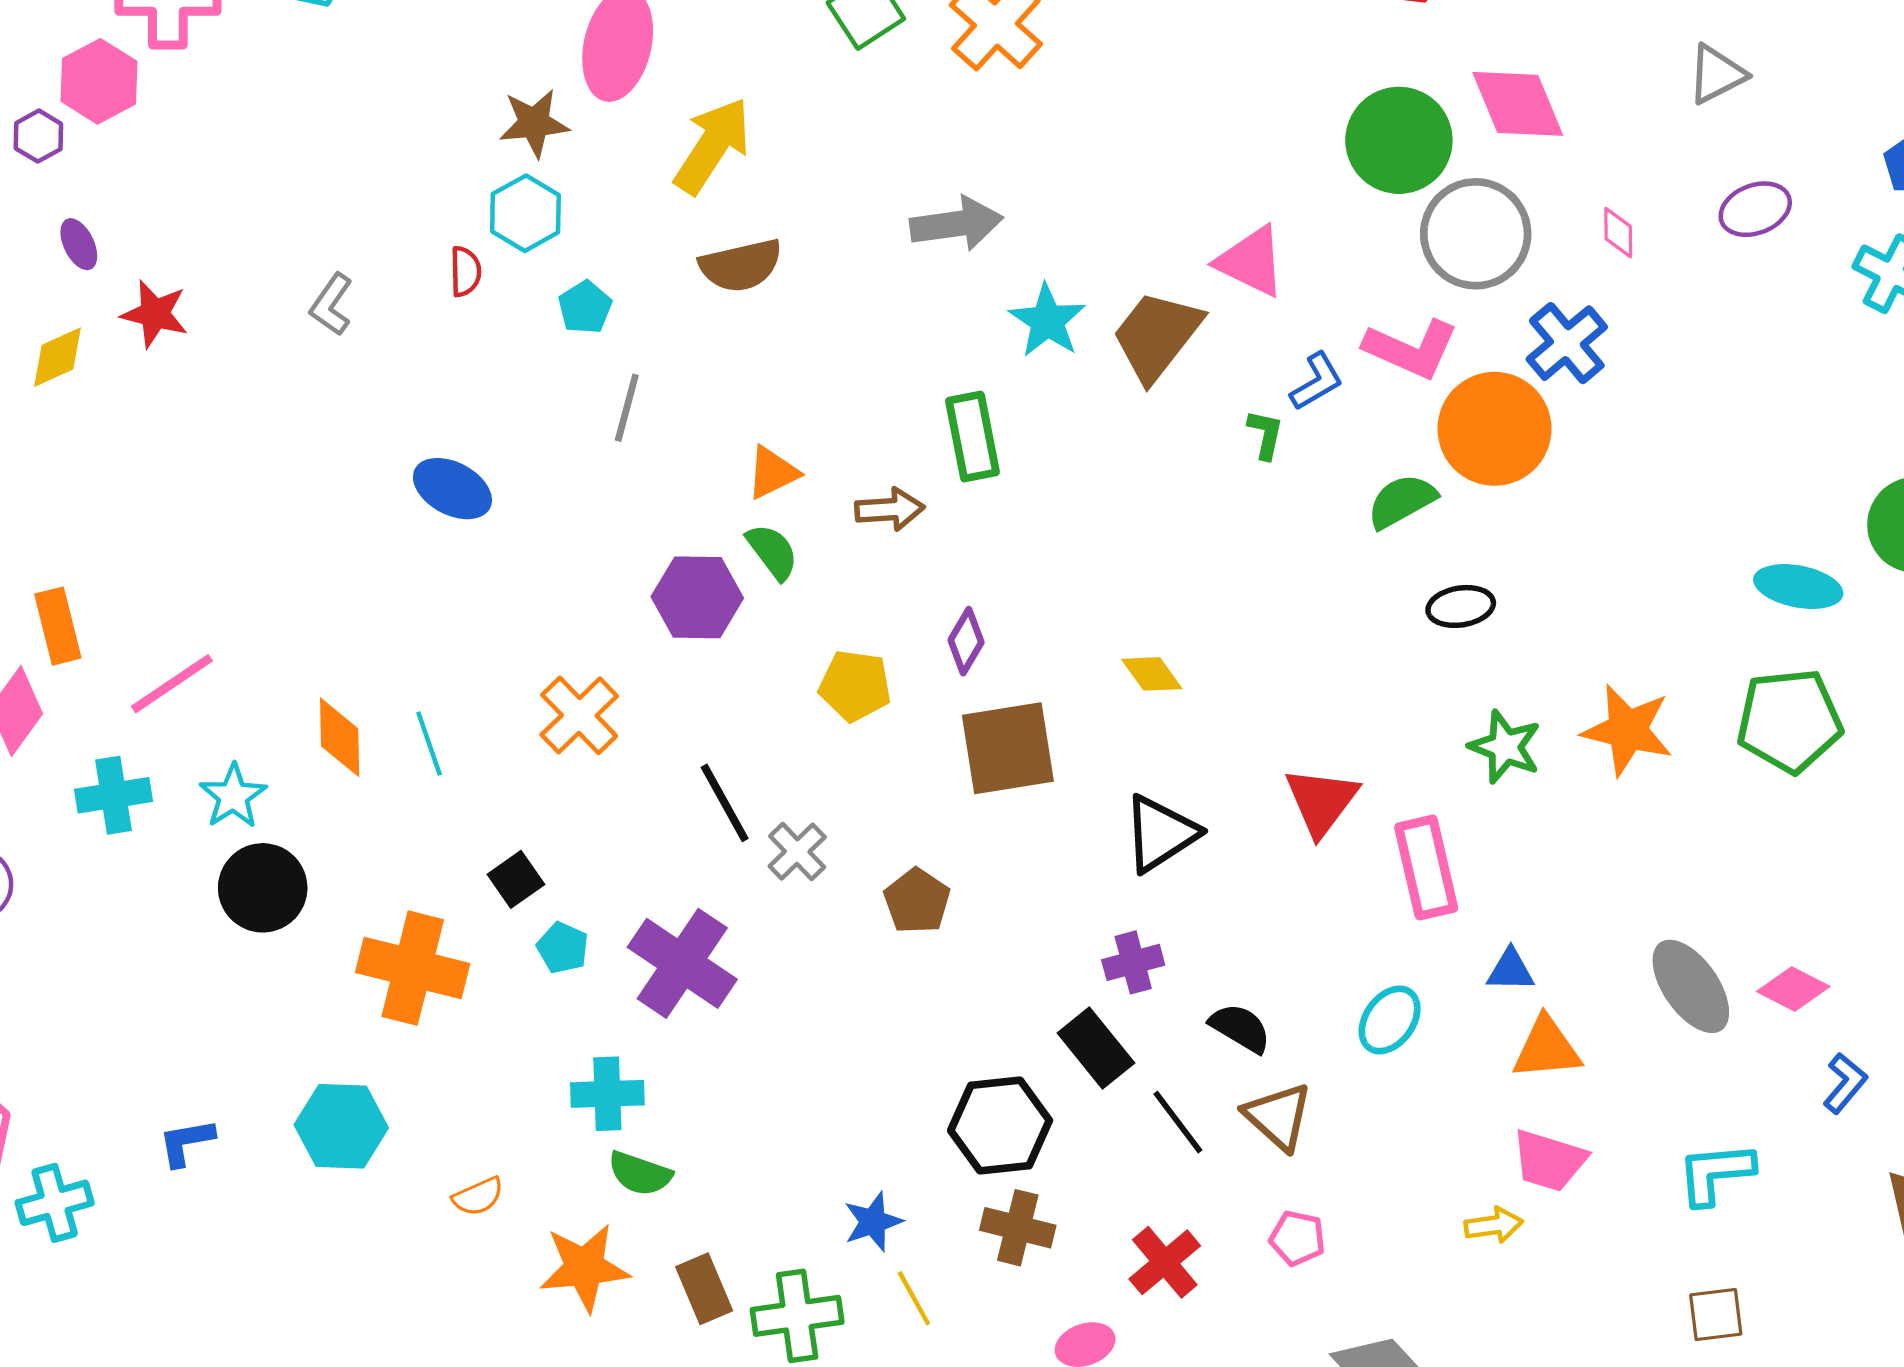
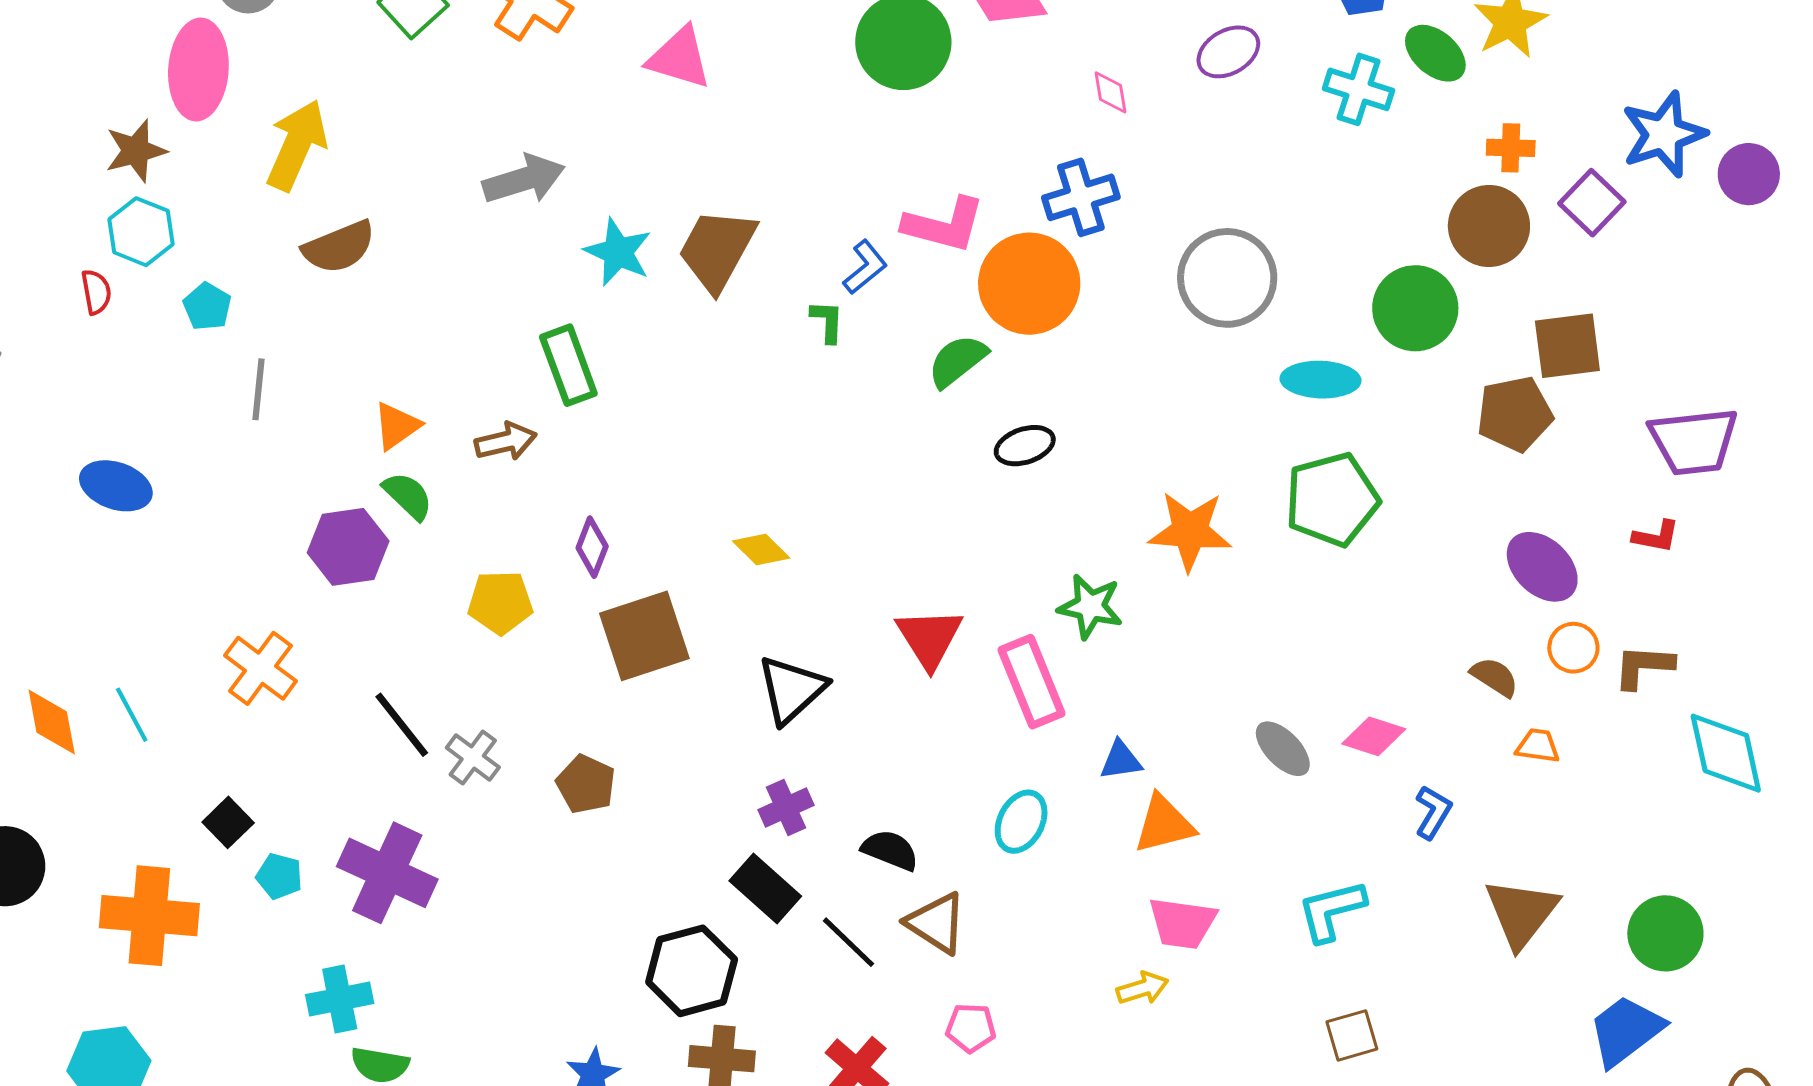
gray circle: (1476, 234) -> (1227, 278), moved
pink triangle: (1251, 261) -> (679, 58), moved
blue cross: (1567, 343) -> (1081, 197), turned 32
green star: (1505, 747) -> (1090, 606), moved
gray ellipse: (1691, 986) -> (1283, 749), size x0.7

